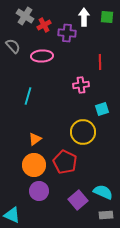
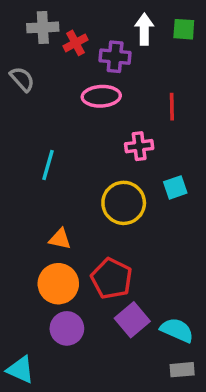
gray cross: (25, 16) -> (43, 27), turned -36
pink ellipse: (42, 56) -> (101, 96), moved
yellow circle: (83, 132) -> (124, 203), moved
orange triangle: (35, 139) -> (60, 239), turned 48
purple square: (78, 200) -> (132, 320), moved

